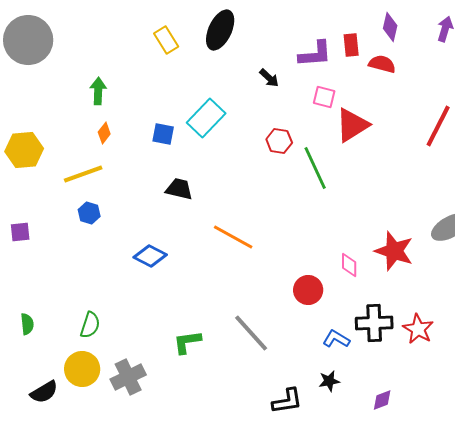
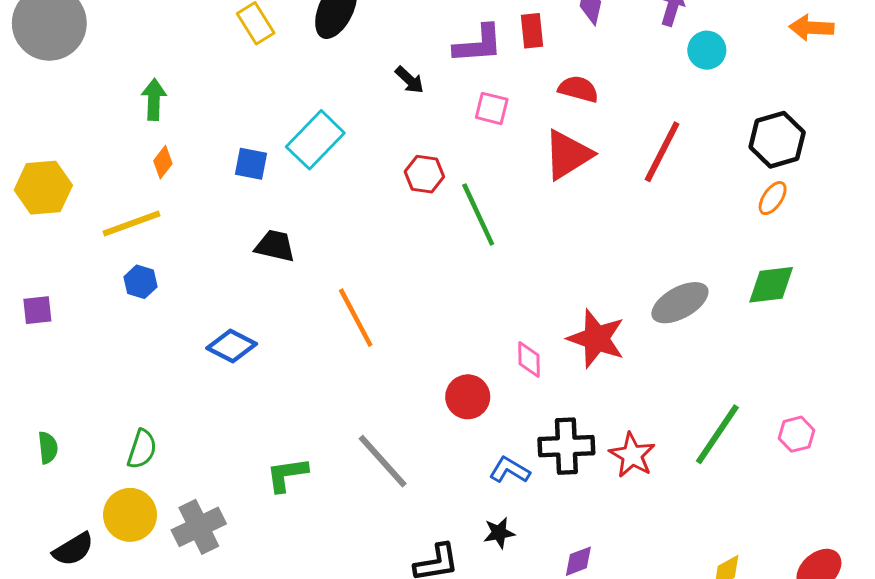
red semicircle: (382, 64) -> (578, 89), moved
red triangle: (352, 125) -> (568, 155), moved
orange line: (233, 237) -> (356, 318), turned 33

